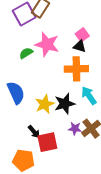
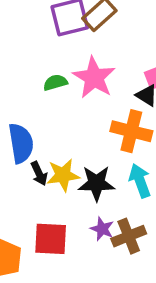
black arrow: (34, 132) -> (39, 173), moved

